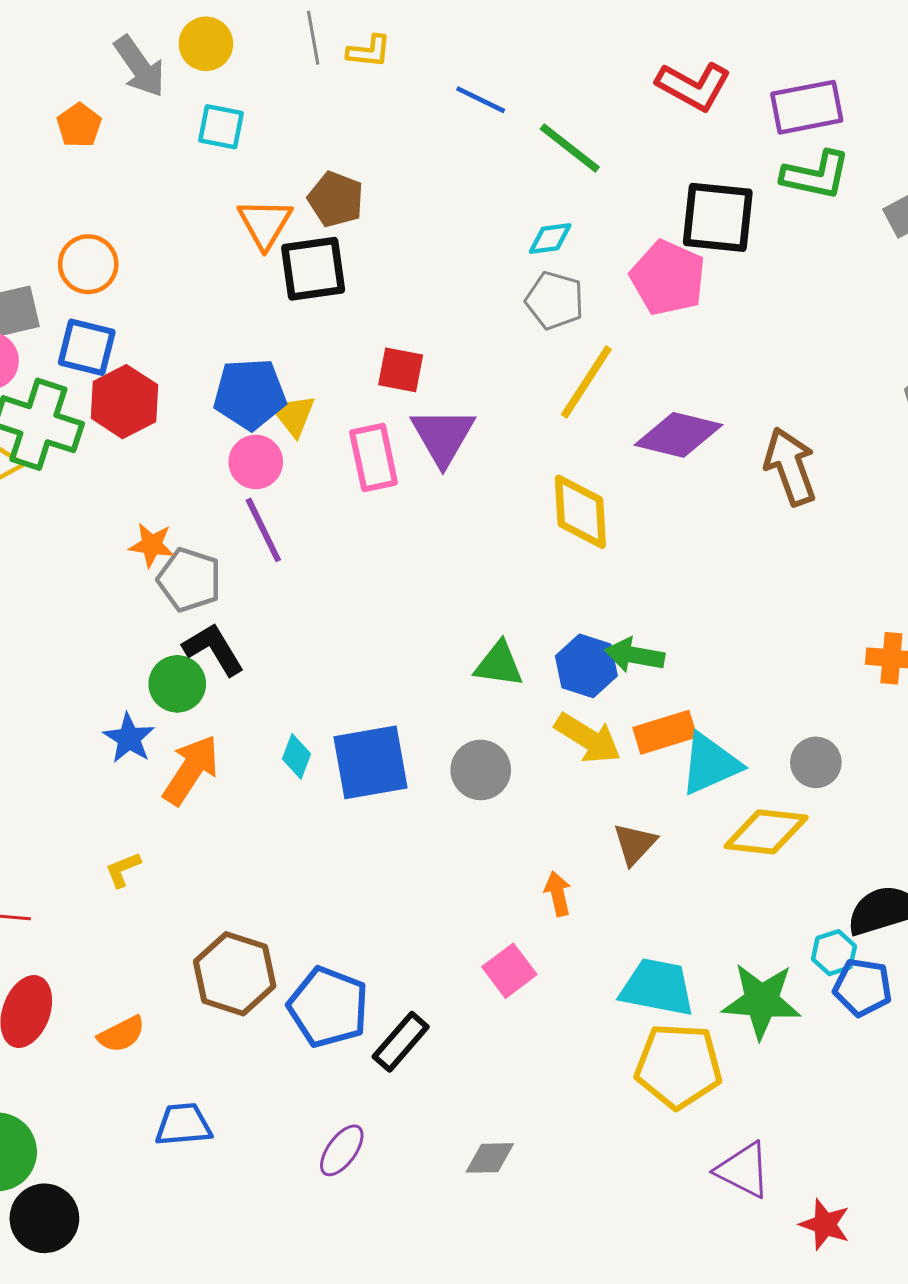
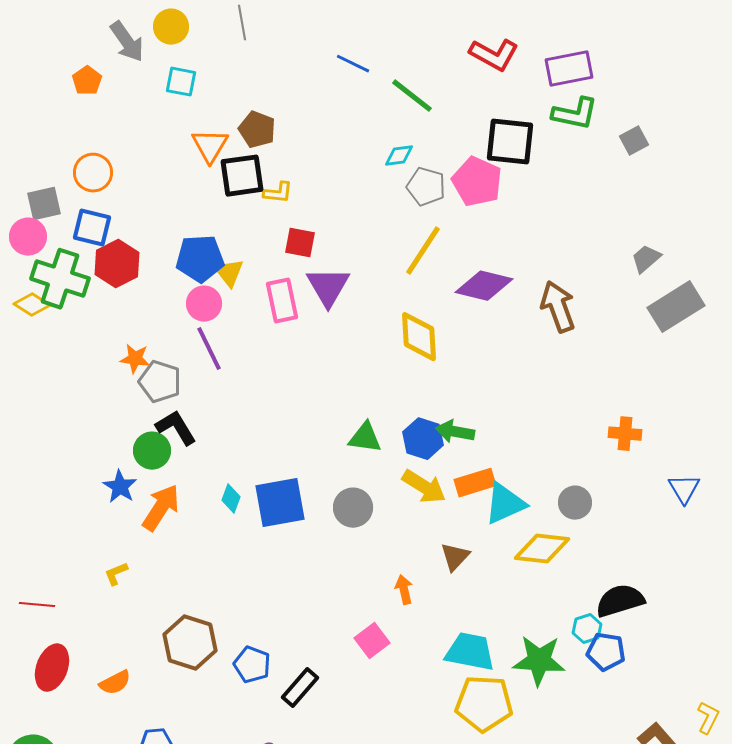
yellow L-shape: (369, 51) -> (278, 193), moved
gray pentagon: (555, 300) -> (426, 187), moved
blue pentagon: (328, 1007) -> (252, 665), size x0.7

